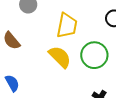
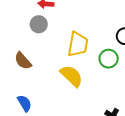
green circle: (94, 55) -> (109, 59), moved, size x0.7

